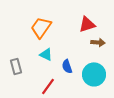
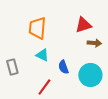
orange trapezoid: (41, 27) -> (37, 28), turned -30

